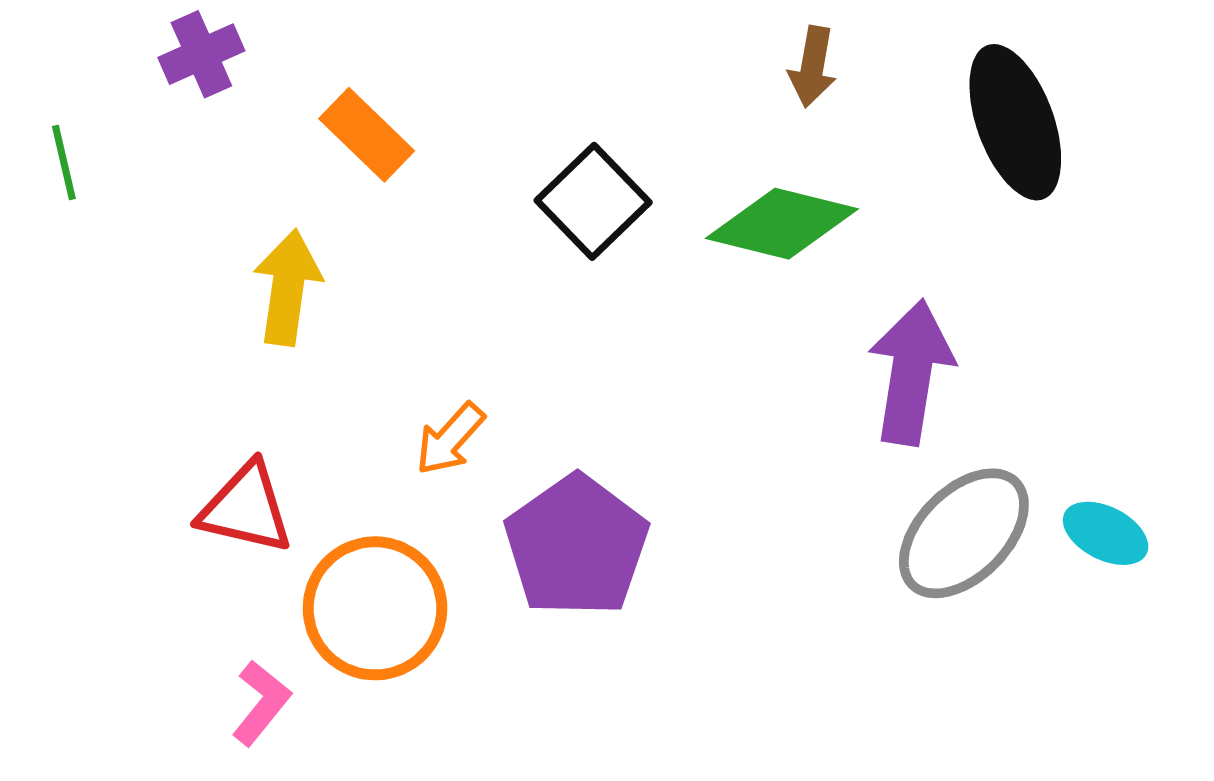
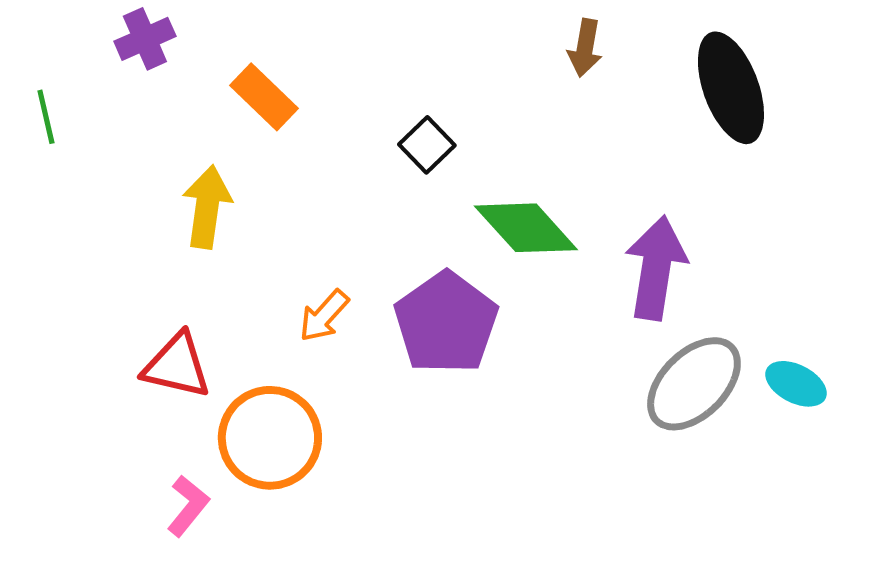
black square: (593, 201) -> (427, 145), size x0.7
green diamond: (782, 224) -> (526, 228), moved, turned 34
purple pentagon: (576, 546) -> (446, 323), moved

